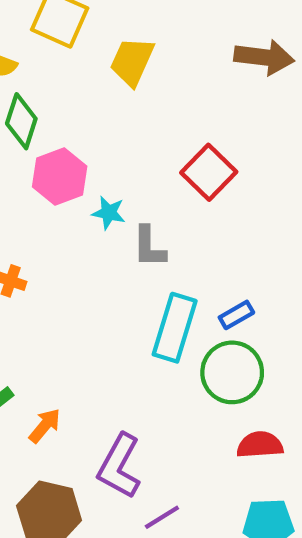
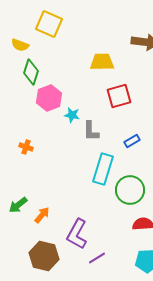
yellow trapezoid: (132, 62) -> (102, 62), moved, turned 65
red square: (209, 172) -> (119, 96), turned 30
blue rectangle: (236, 315) -> (132, 141), moved

